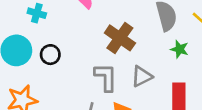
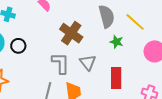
gray triangle: (142, 76) -> (88, 62), turned -42

